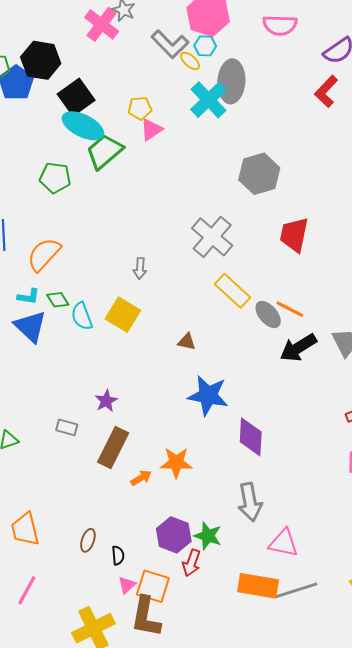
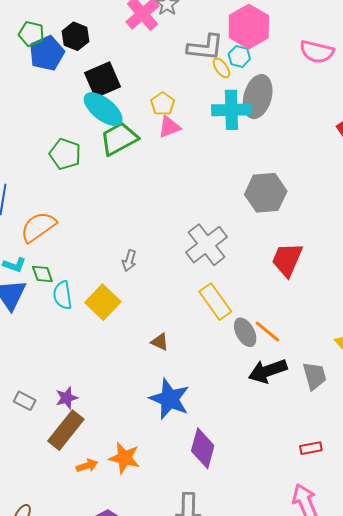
gray L-shape: (170, 44) -> (205, 47), turned -51
black hexagon: (41, 60) -> (76, 36), size x0.7
cyan cross: (208, 100) -> (231, 110), turned 30
yellow pentagon: (140, 108) -> (163, 104), turned 30
purple star: (106, 401) -> (67, 398), moved

